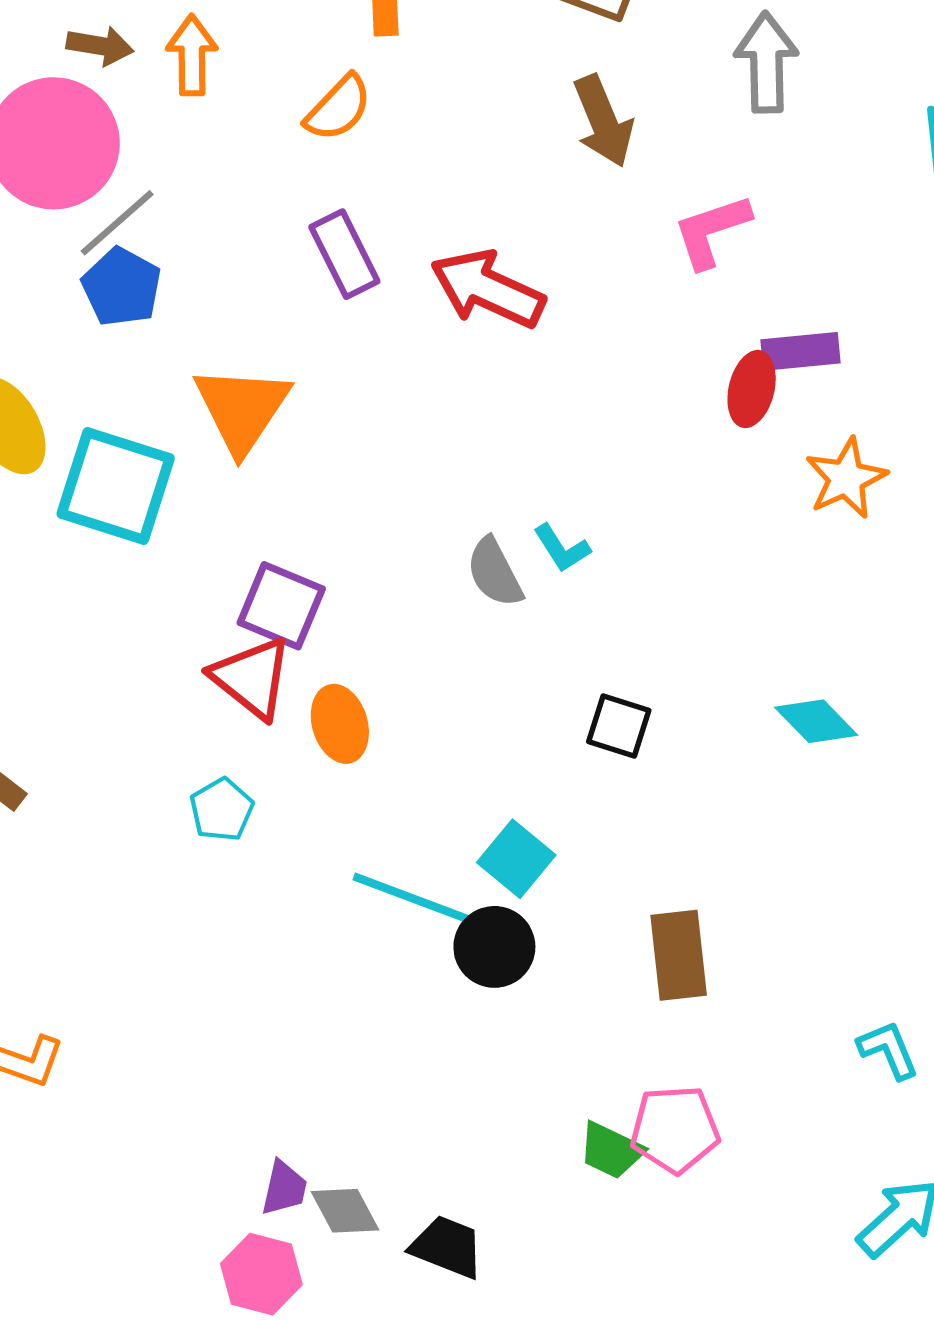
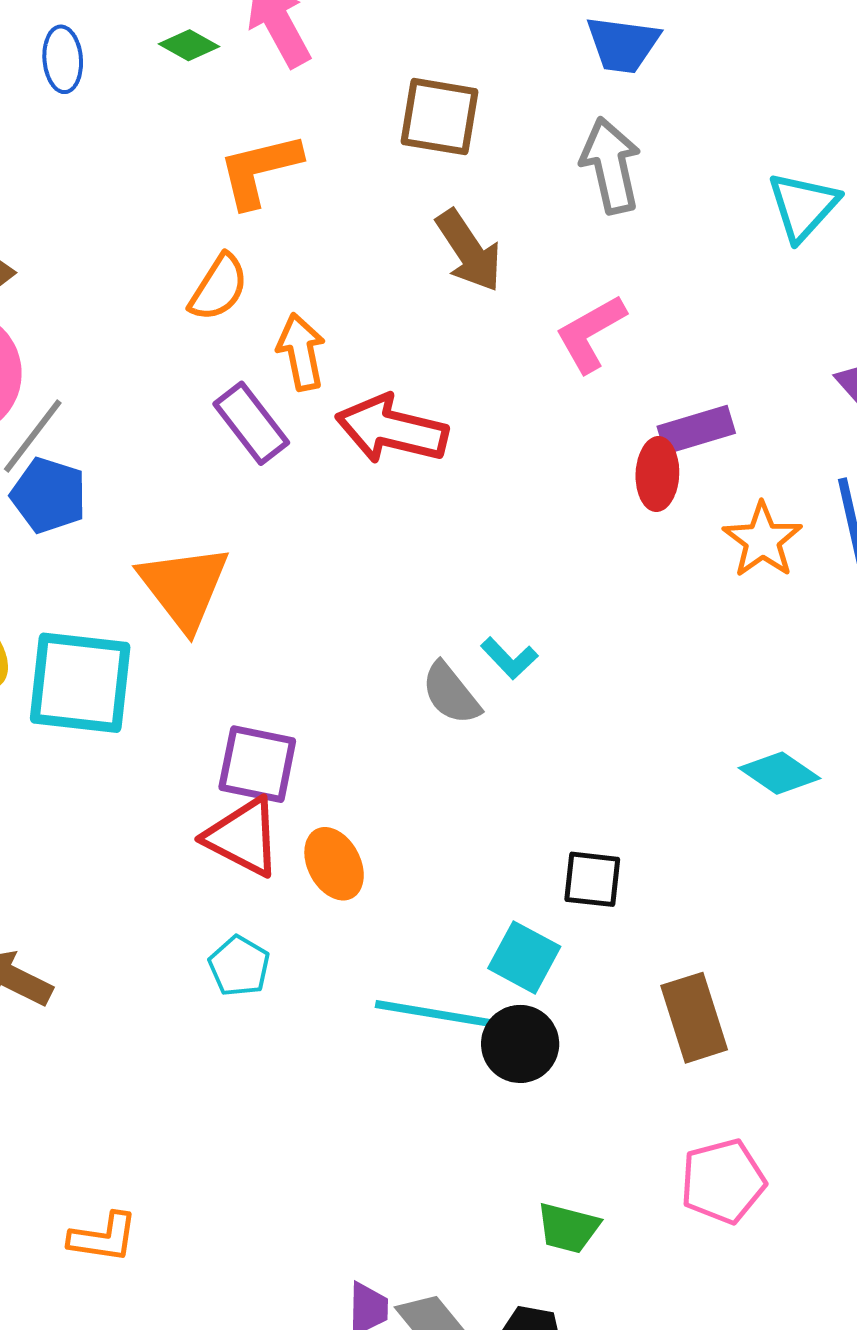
orange arrow: (192, 55) -> (301, 352), moved
black square: (619, 726) -> (592, 879), moved
green trapezoid: (611, 1150) -> (568, 1228), moved

